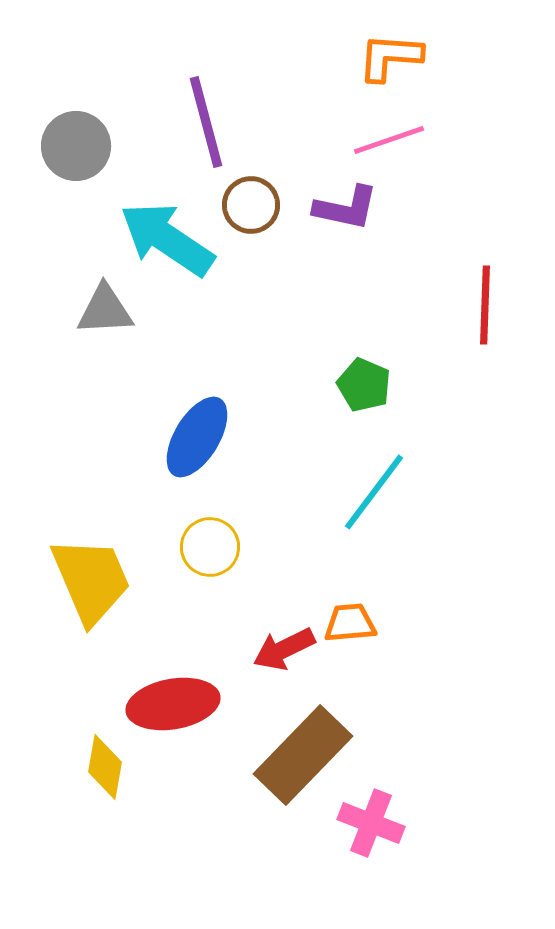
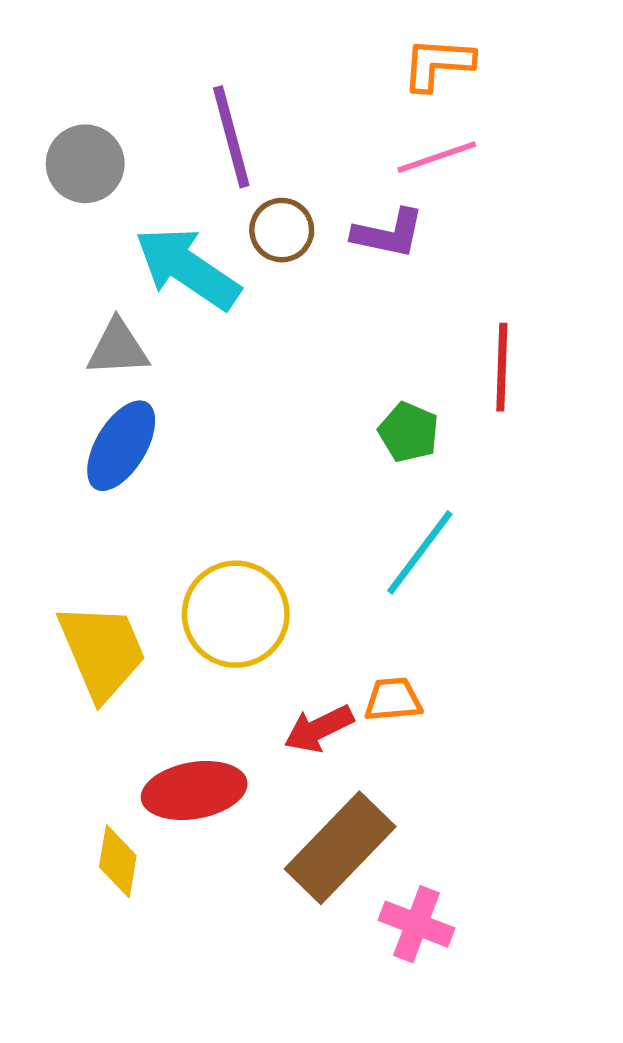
red line: (485, 305) -> (502, 367), moved
blue ellipse: (197, 437) -> (121, 446), moved
yellow circle: (210, 547) -> (236, 614), size x1.6

